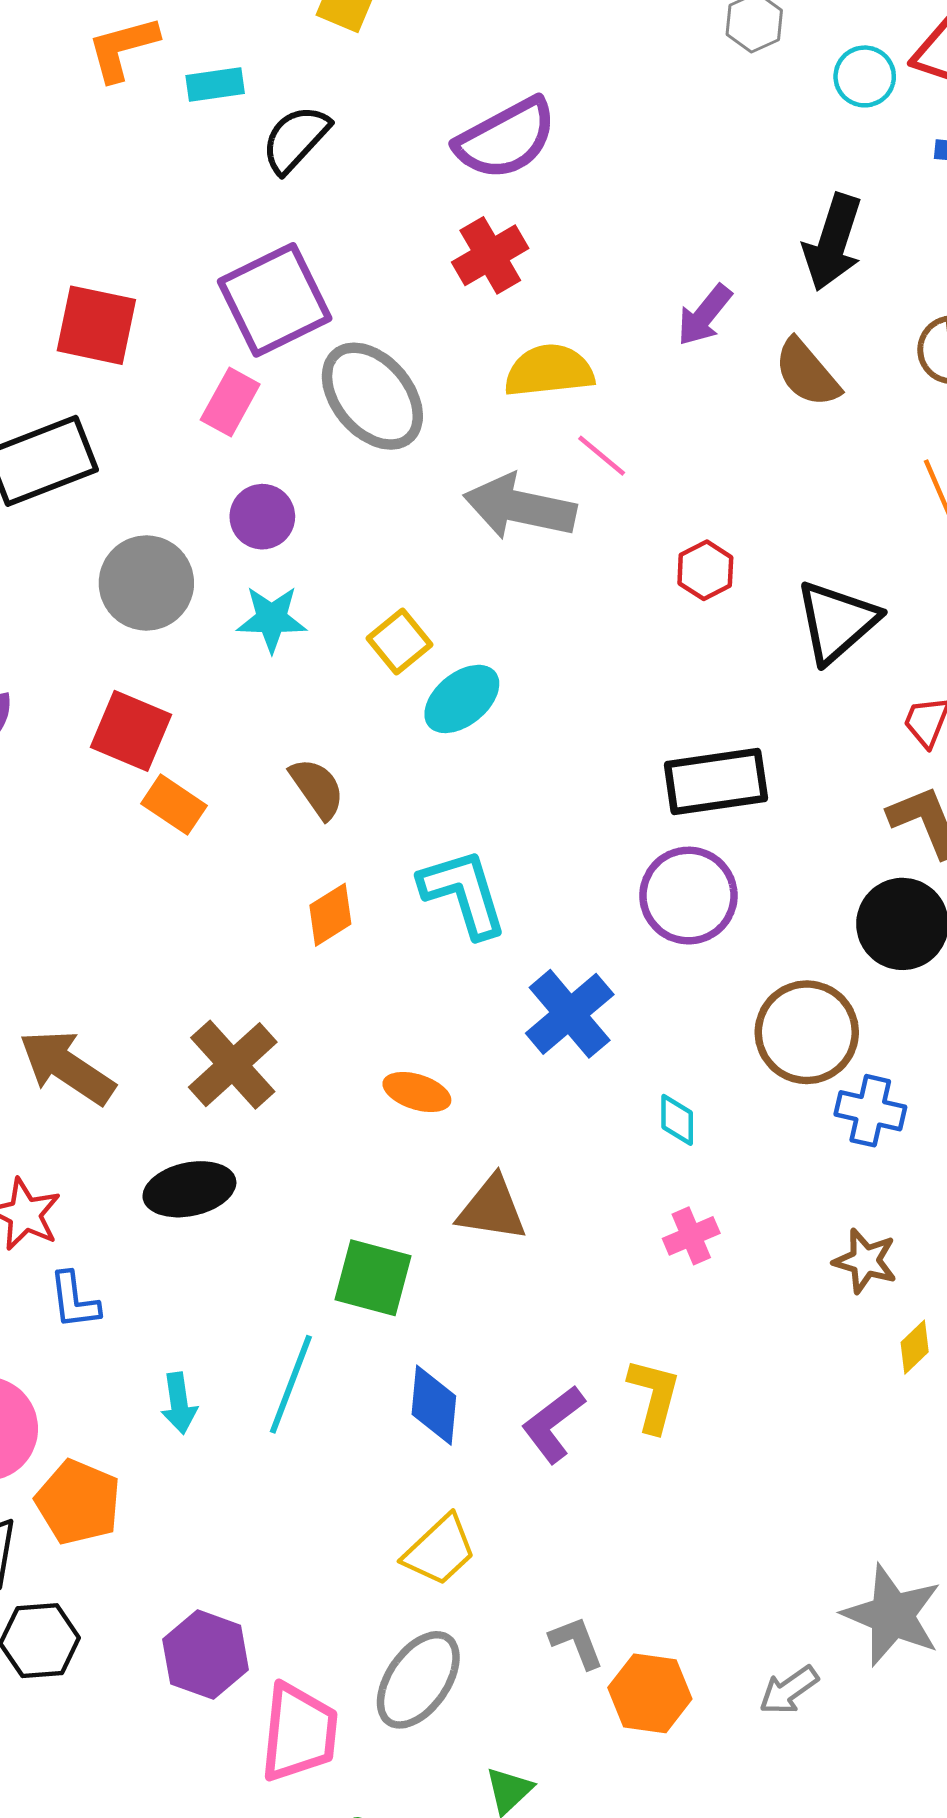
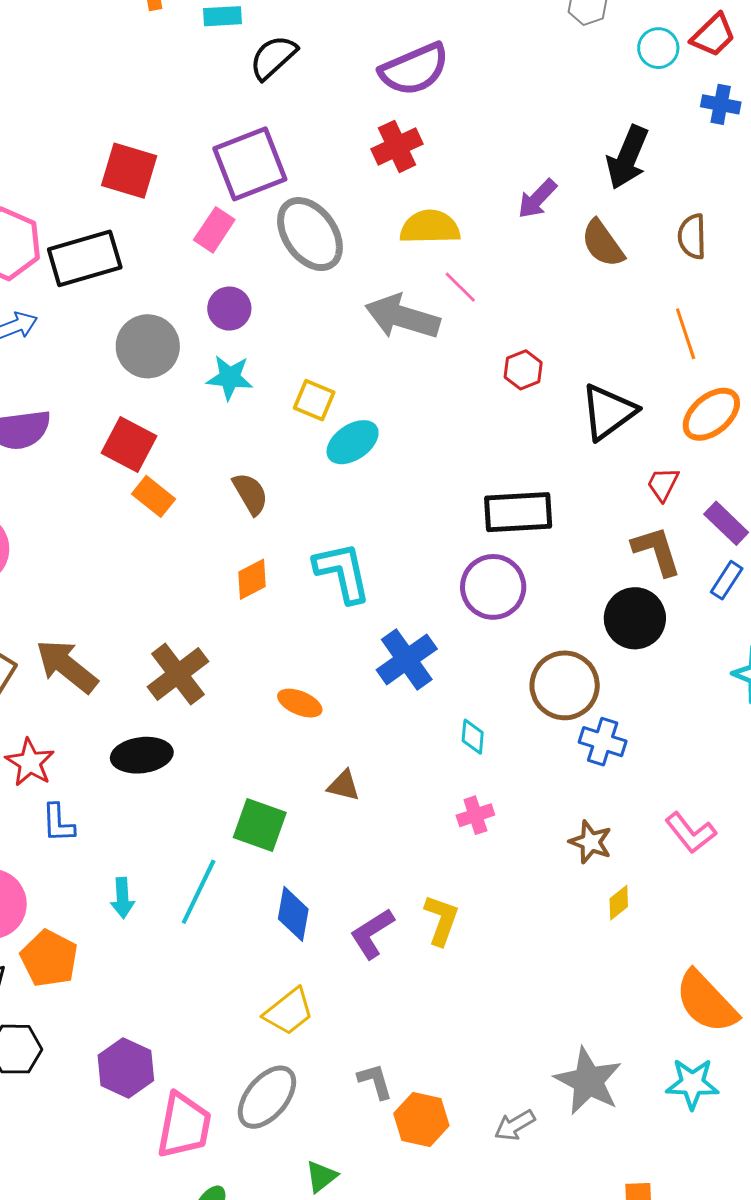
yellow square: (400, 642) -> (314, 400), turned -33
brown triangle: (492, 1209) -> (344, 786), size x0.7

